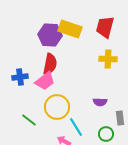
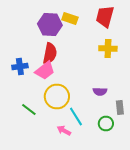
yellow rectangle: (70, 29) -> (70, 18), size x0.7

